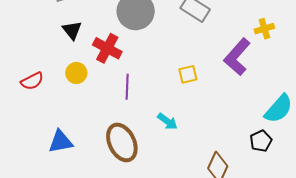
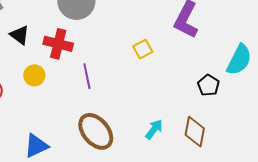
cyan arrow: (168, 121) -> (154, 129), moved, turned -75
black pentagon: (261, 141) -> (208, 85), moved

